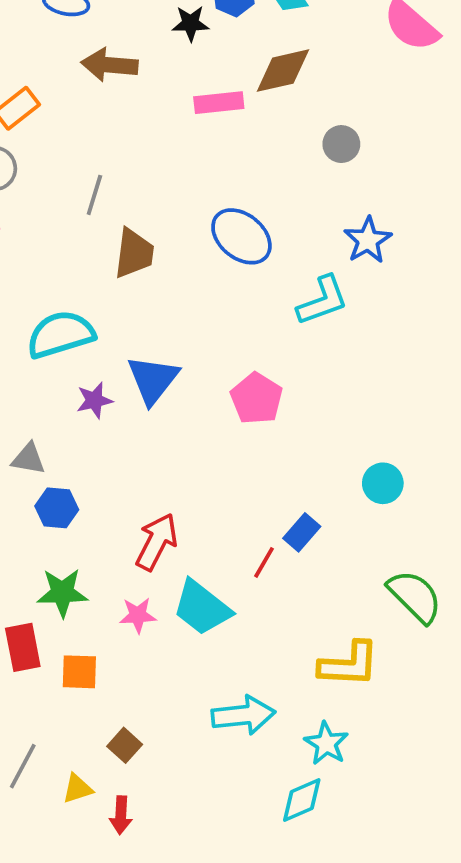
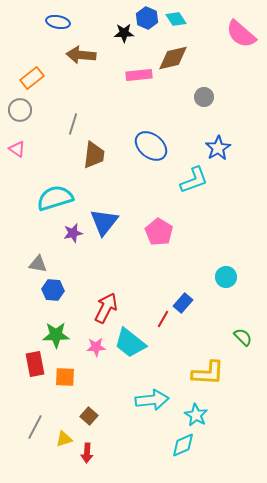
green semicircle: (415, 596) -> (243, 337), size x0.6

